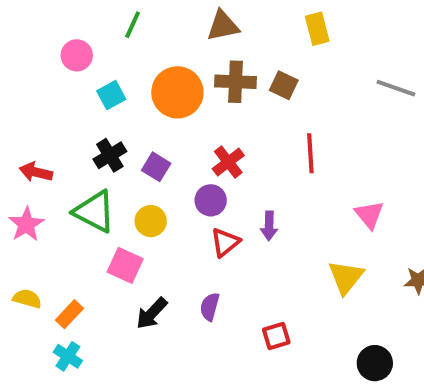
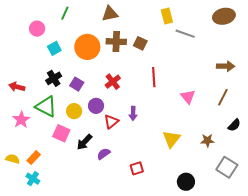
yellow rectangle: (317, 29) -> (167, 16), moved
gray line: (396, 88) -> (185, 34), moved
purple circle: (211, 200) -> (96, 106), moved
pink triangle: (369, 215) -> (188, 97), moved
pink star: (26, 224) -> (21, 120), moved
yellow semicircle: (27, 299) -> (13, 159), moved
purple semicircle: (210, 307) -> (104, 154), turned 40
black arrow: (152, 313) -> (84, 142), moved

